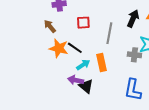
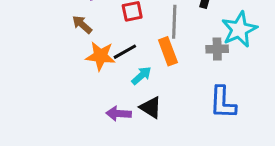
black line: (75, 48) -> (125, 52), turned -56
orange rectangle: (101, 63) -> (168, 51), moved
purple arrow: (76, 80) -> (119, 114), moved

